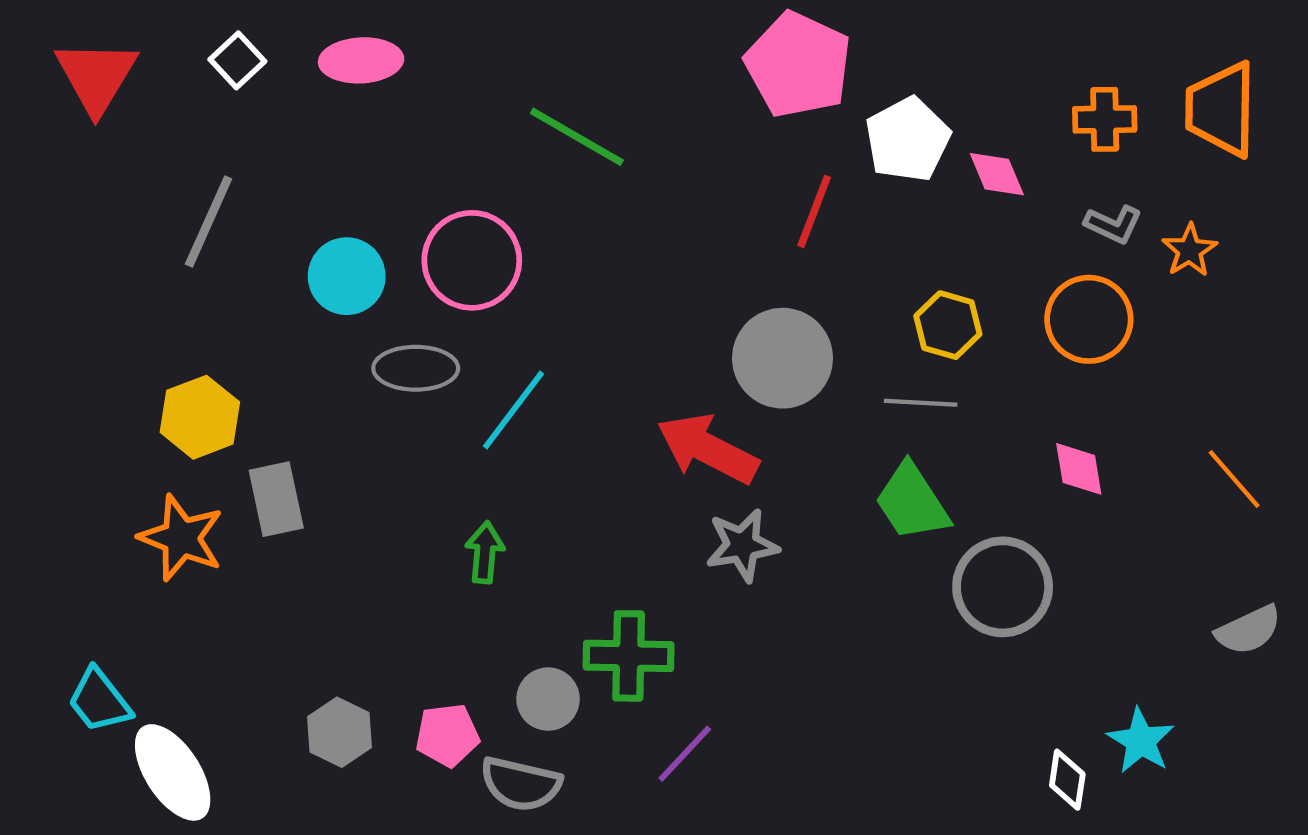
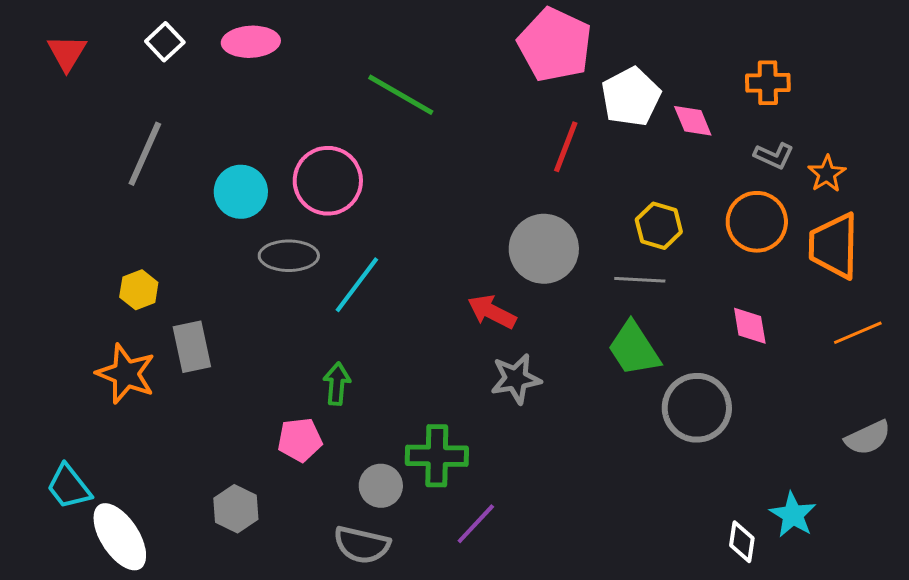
red triangle: (96, 76) -> (67, 53), size x0.7
orange trapezoid: (1221, 109) -> (834, 246), moved
yellow hexagon: (200, 417) -> (139, 290), size x0.7
red arrow: (708, 449) -> (492, 312), size x0.7
orange line: (1234, 479) -> (858, 333), turned -72
pink pentagon: (447, 735) -> (300, 440), moved

